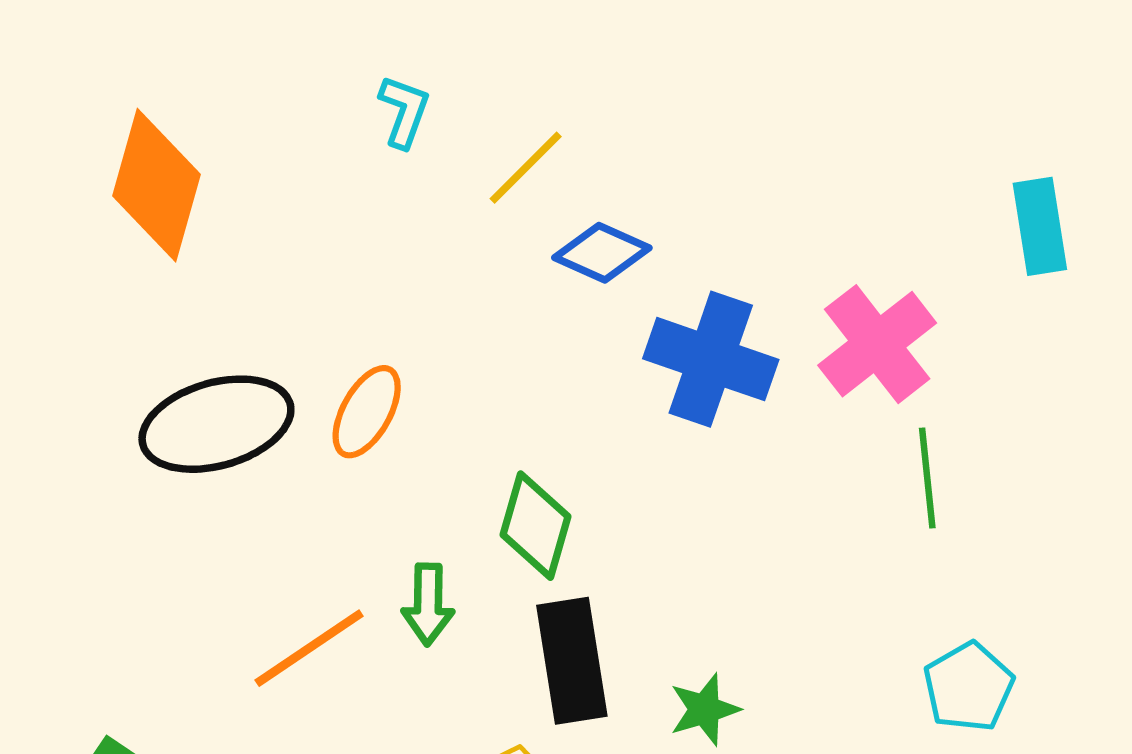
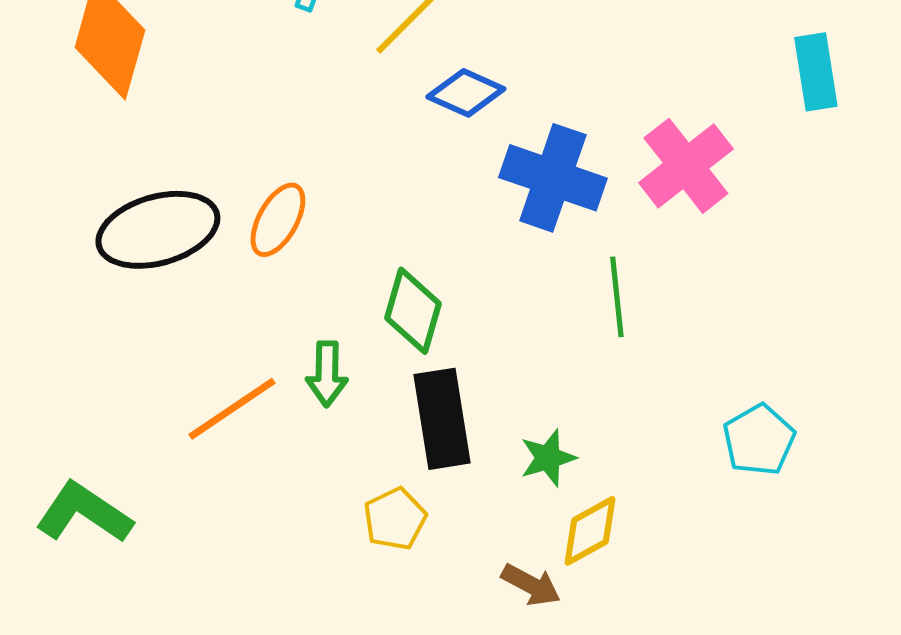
green line: (927, 478) -> (617, 297), moved

